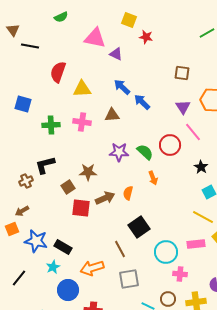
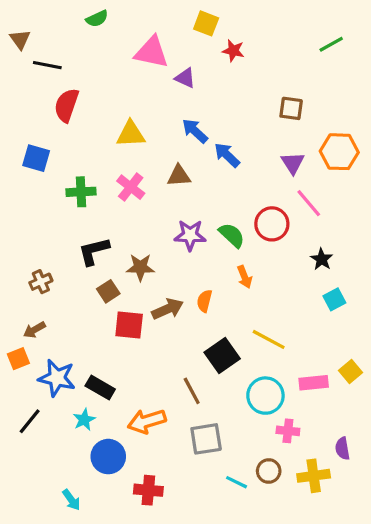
red semicircle: (58, 72) -> (67, 105), moved
pink cross: (82, 122) -> (131, 187), turned 30
black L-shape: (45, 165) -> (94, 251), moved
yellow line: (203, 217) -> (269, 339), moved
black line: (19, 278) -> (30, 421), moved

